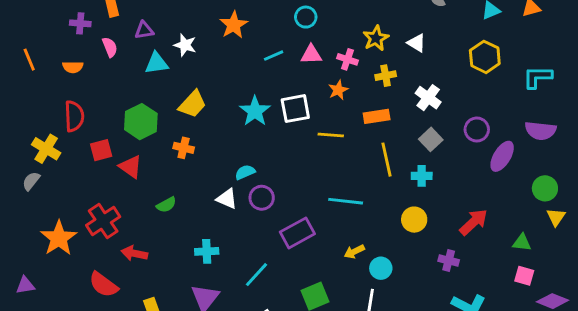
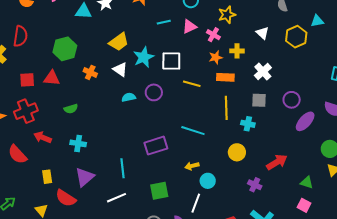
yellow star: (376, 38) -> (227, 15), moved
pink triangle: (311, 55) -> (189, 27), turned -35
yellow hexagon: (485, 57) -> (296, 37), moved
orange star: (338, 90) -> (216, 57), moved
yellow trapezoid: (192, 104) -> (119, 42), moved
gray square: (431, 139) -> (259, 100), turned 35
red square: (101, 150) -> (27, 80), moved
red triangle: (131, 167) -> (52, 78), turned -42
purple circle: (262, 198) -> (154, 92), moved
white triangle: (227, 199) -> (120, 69), moved
cyan cross: (207, 251) -> (78, 143), moved
cyan line: (257, 275) -> (123, 168), turned -60

